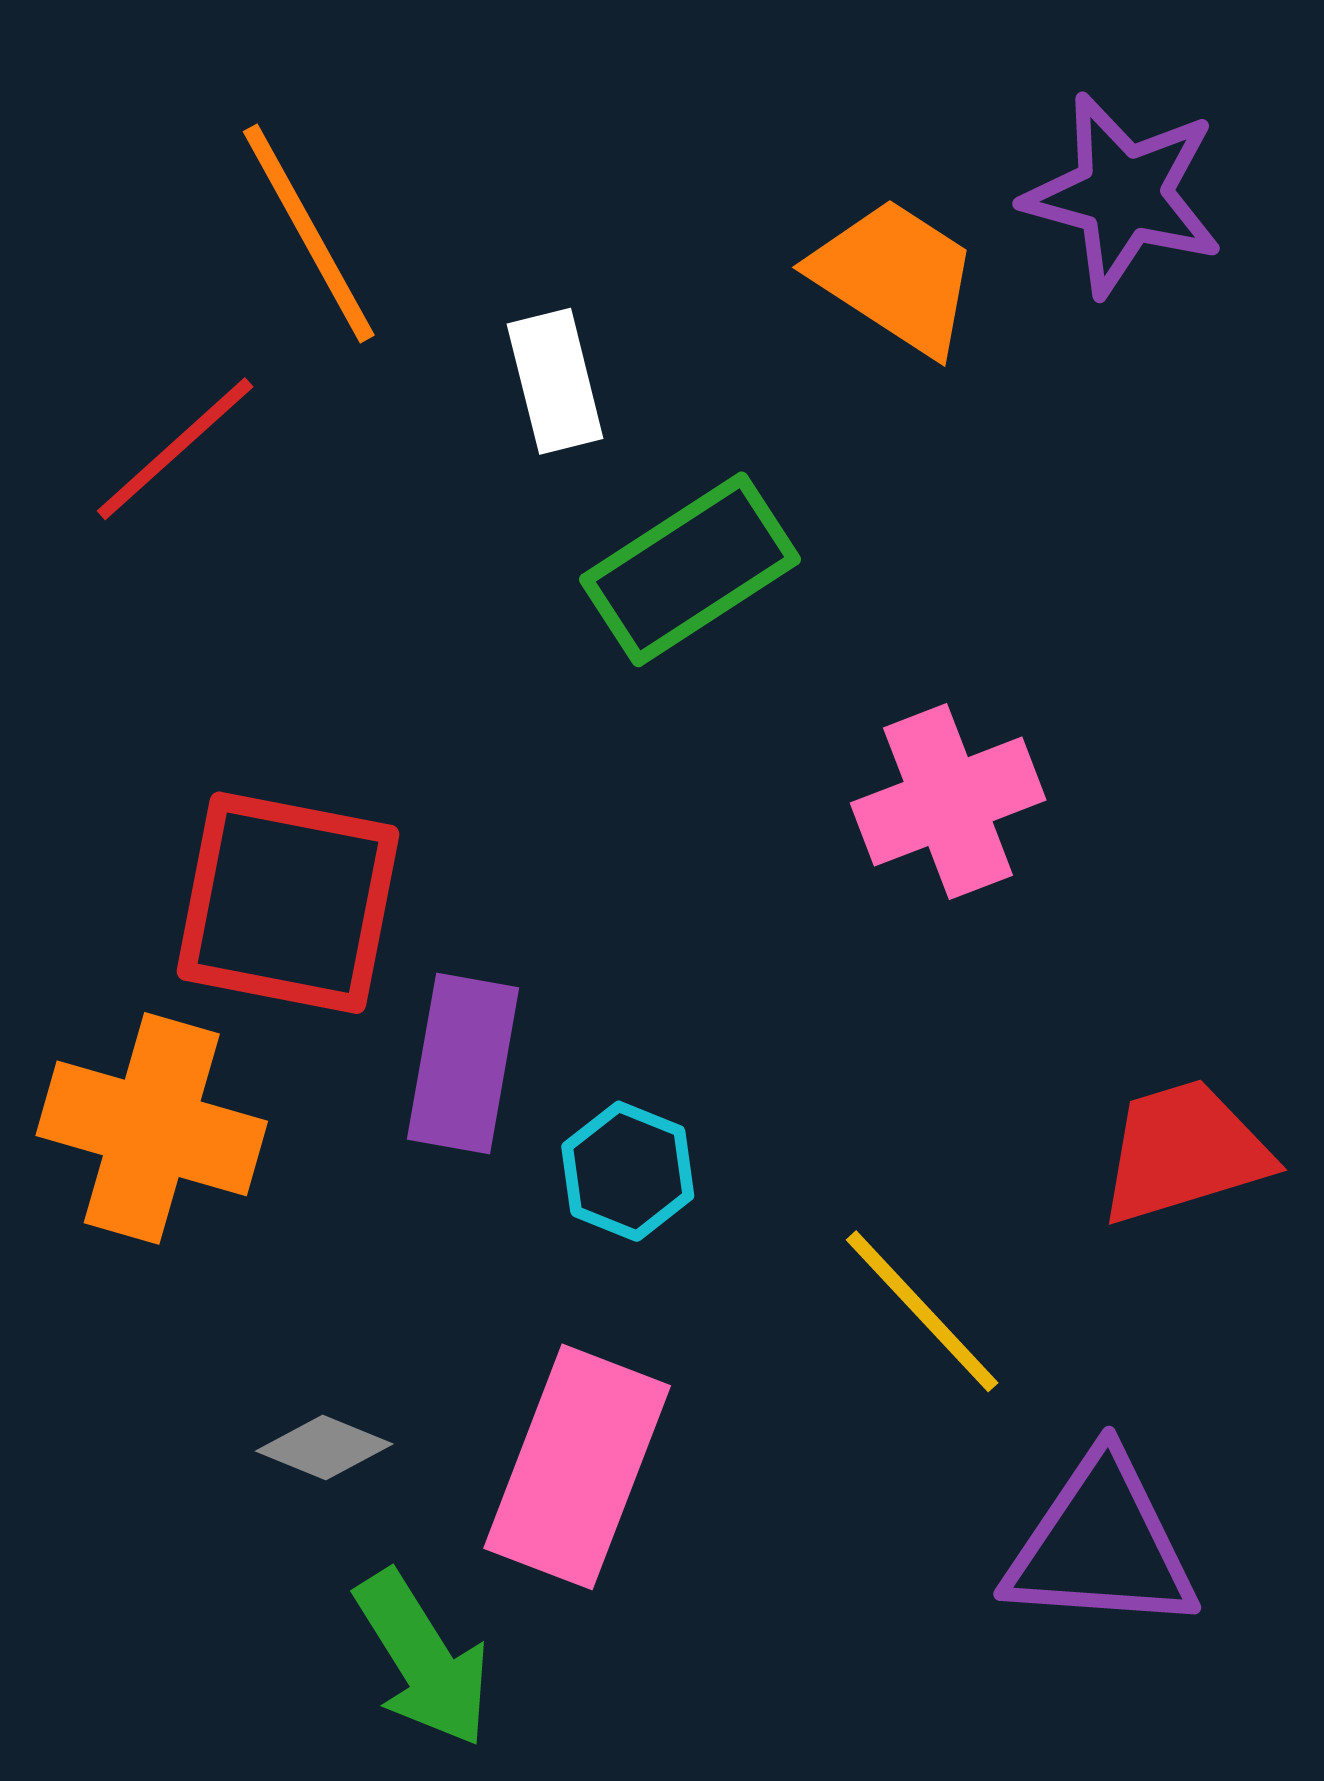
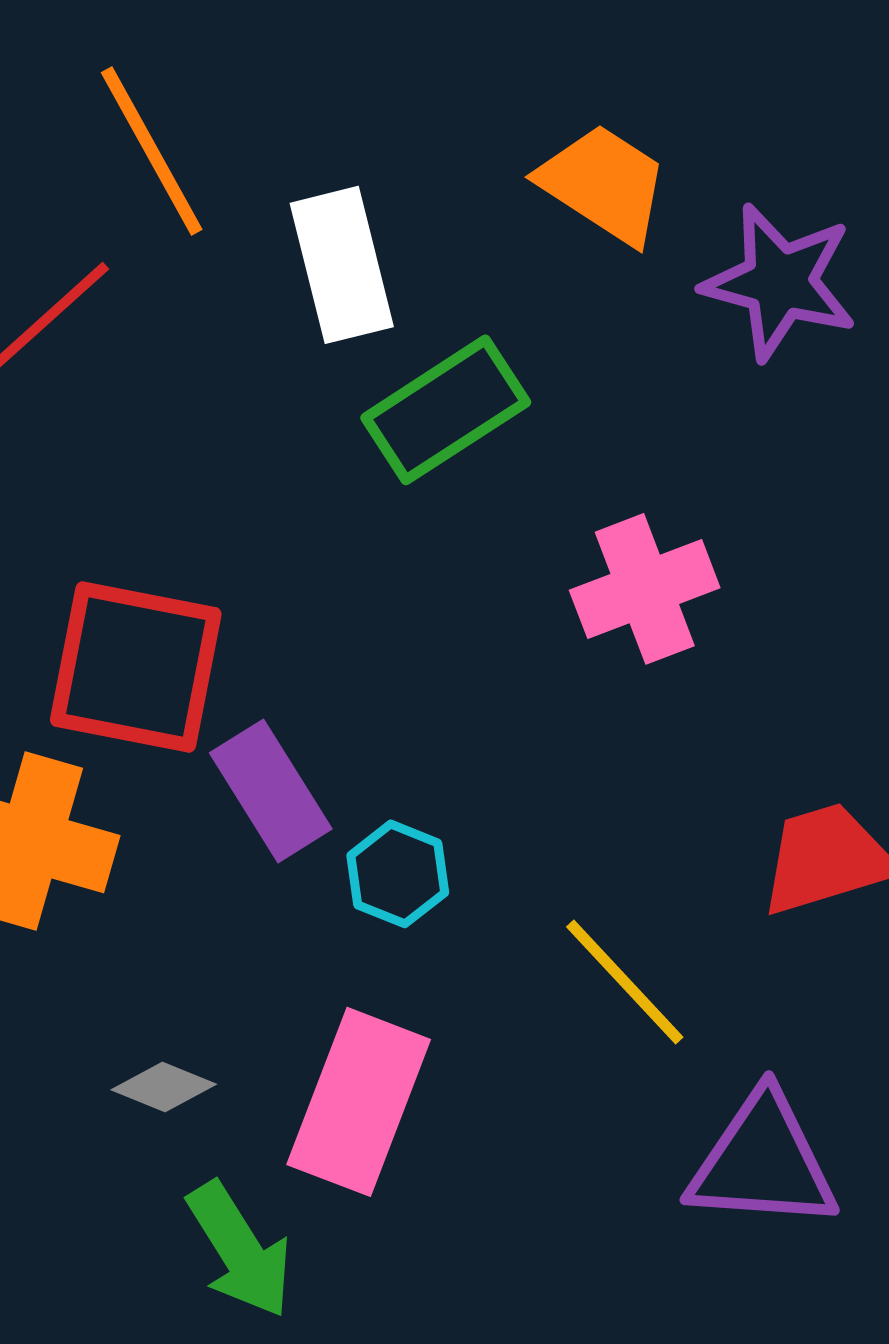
purple star: (1123, 195) -> (780, 282), moved
white rectangle: (555, 381) -> (342, 265), size x1.4
purple rectangle: (463, 1064) -> (271, 791), turned -42

